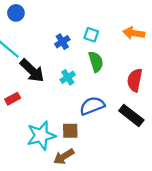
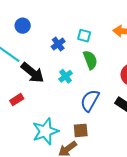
blue circle: (16, 13) -> (23, 26), moved
blue semicircle: (92, 106) -> (90, 101), turned -35
brown square: (70, 131) -> (81, 130), moved

